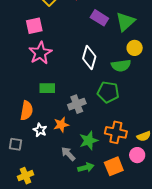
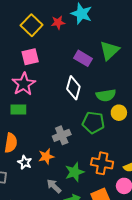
purple rectangle: (99, 18) -> (83, 58), moved
pink square: (34, 26) -> (30, 57), moved
yellow circle: (135, 48) -> (119, 113), moved
green rectangle: (47, 88) -> (18, 109), moved

